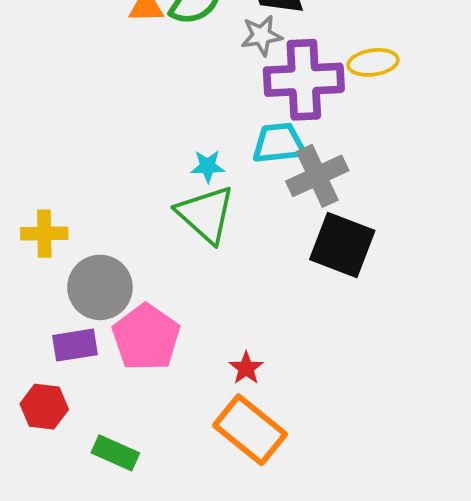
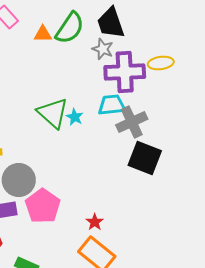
gray star: (261, 36) -> (103, 49), turned 30
cyan star: (208, 166) -> (75, 117), turned 30
green triangle: (206, 214) -> (53, 113), moved

